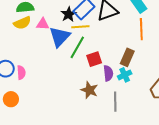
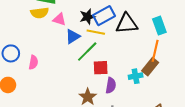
blue triangle: (60, 37) -> (73, 36), size x0.7
brown rectangle: (127, 57) -> (150, 67), moved
pink semicircle: (21, 72) -> (33, 62), moved
cyan cross: (125, 75) -> (136, 76), moved

